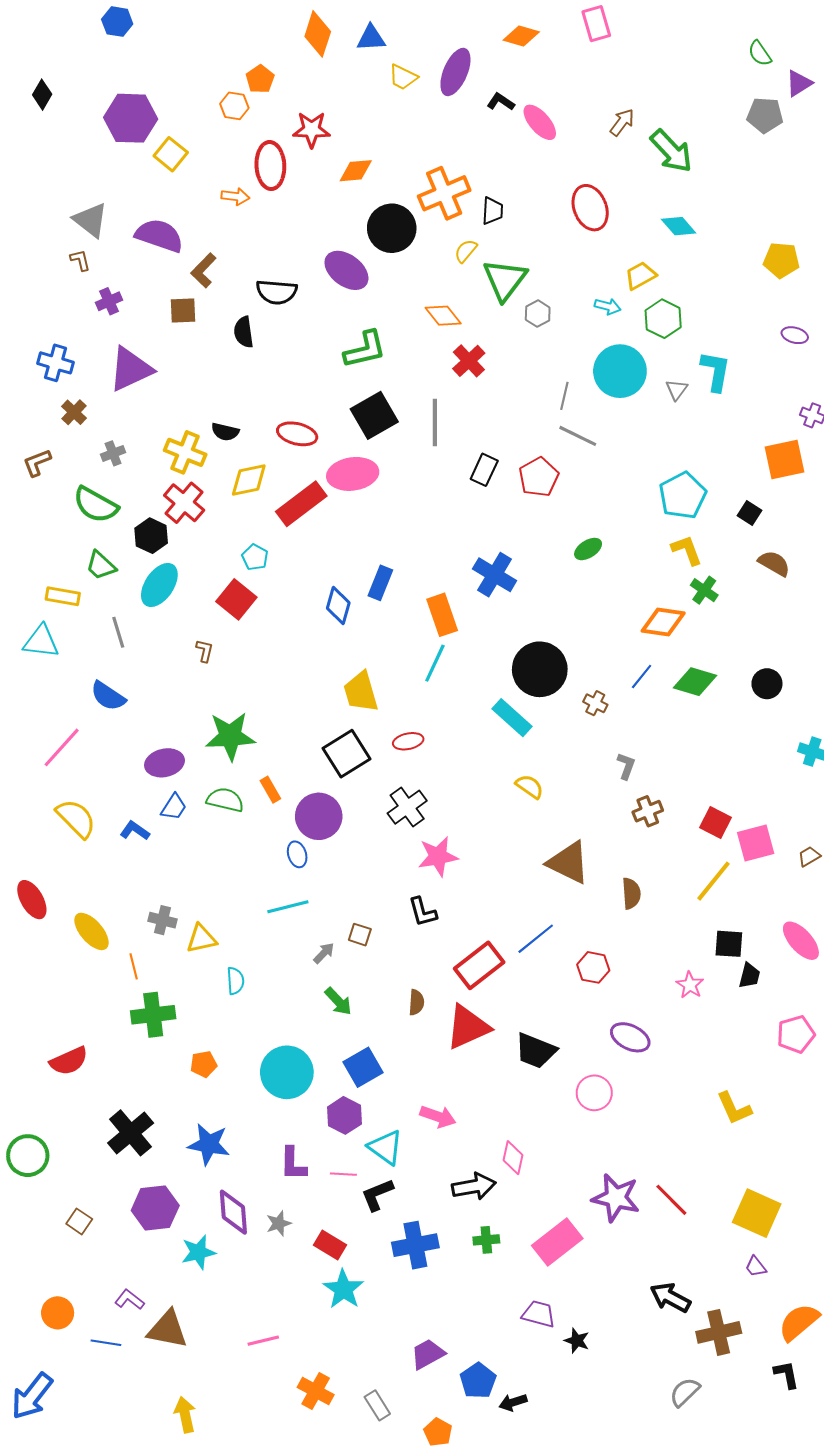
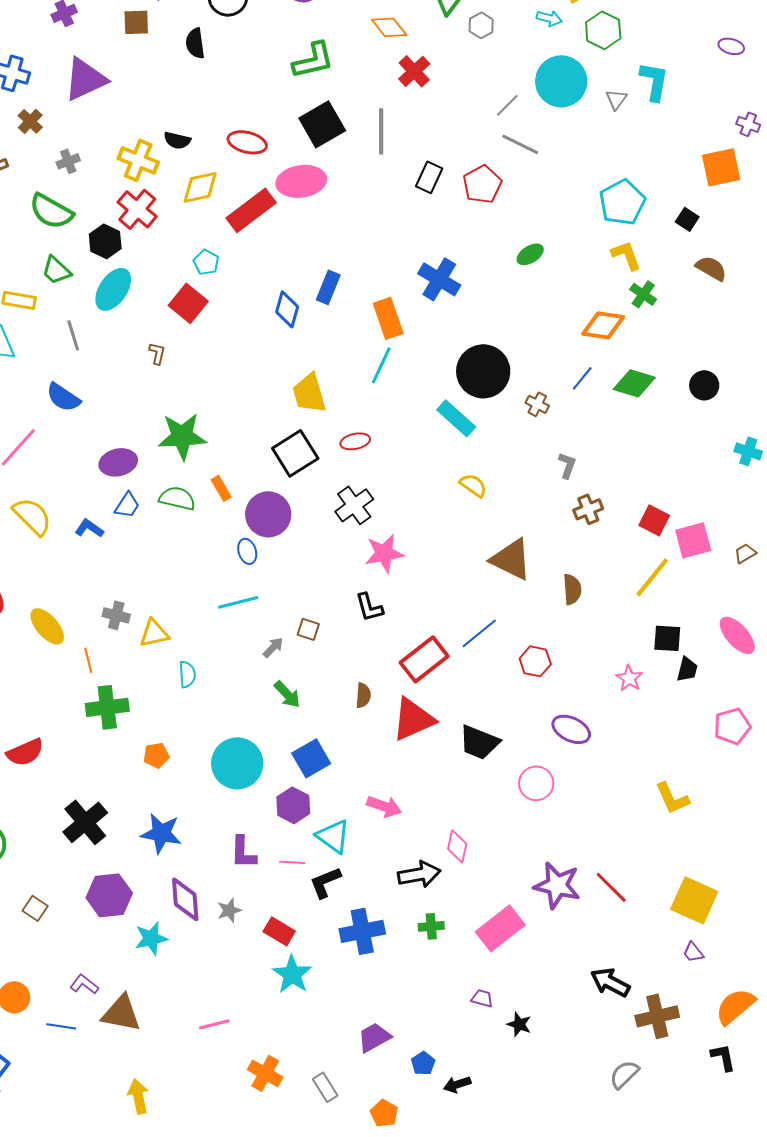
gray line: (564, 396) -> (507, 105), turned 32
purple trapezoid: (539, 1314) -> (482, 998), size x0.7
blue pentagon: (478, 1381) -> (423, 1063), size x0.7

